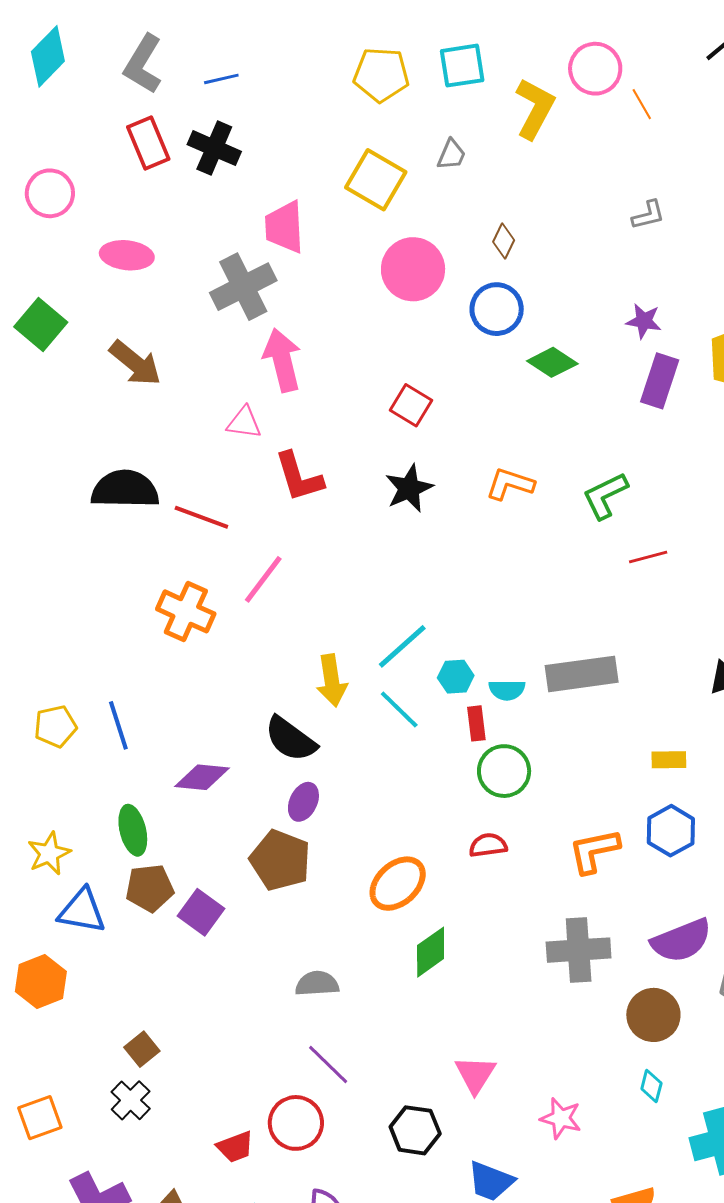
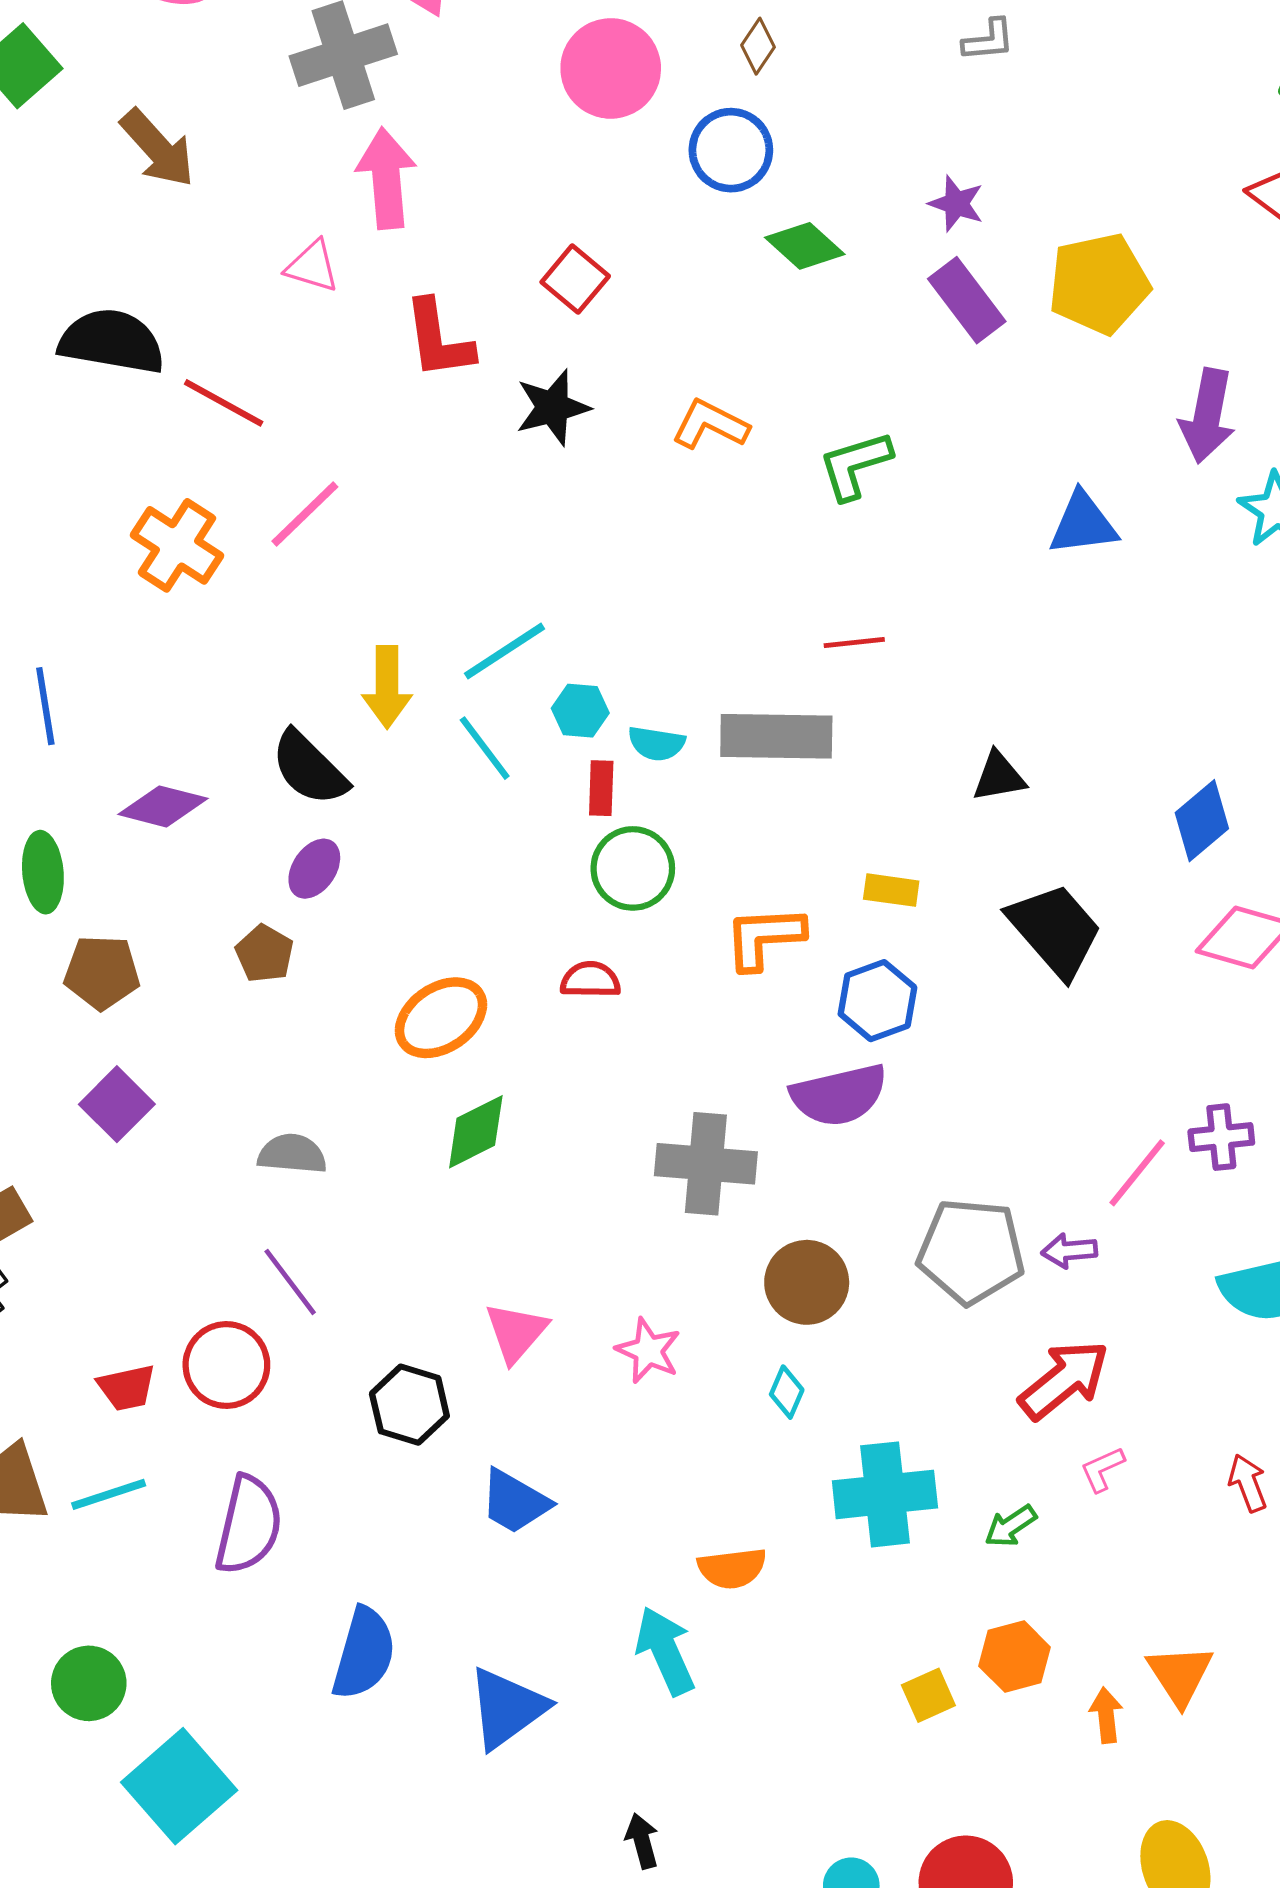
purple rectangle: (660, 381) -> (967, 300), turned -64
red L-shape: (299, 477) -> (438, 339), moved
red line: (648, 557) -> (854, 643), moved
orange L-shape: (594, 851) -> (764, 937), moved
brown pentagon: (280, 860) -> (264, 954), size x0.6
brown pentagon: (150, 888) -> (102, 972), moved
purple square: (201, 912) -> (117, 1104), moved
purple semicircle: (681, 941) -> (839, 1095), moved
pink star: (561, 1118) -> (648, 1351), moved

